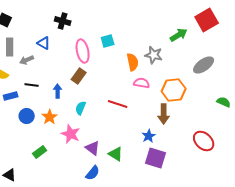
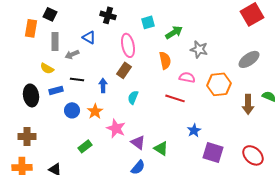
green arrow: (179, 35) -> (174, 32), moved
cyan square: (108, 41) -> (148, 22), moved
orange semicircle: (133, 62) -> (165, 60), moved
red line: (118, 104) -> (175, 98), moved
cyan semicircle: (81, 108) -> (133, 97), moved
brown arrow: (164, 114) -> (248, 104), moved
red ellipse: (204, 141) -> (253, 155), moved
purple square: (156, 158) -> (213, 152), moved

